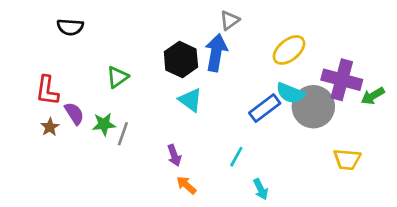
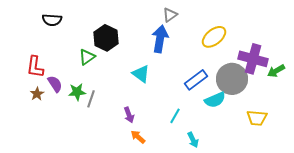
black hexagon: (181, 59) -> (106, 38), moved
cyan semicircle: (290, 93) -> (215, 100), moved, turned -45

